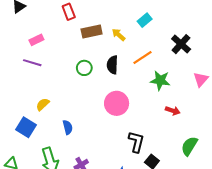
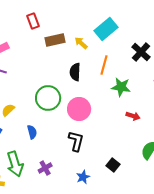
cyan rectangle: (145, 20) -> (106, 29), size x1.6
orange line: (143, 58) -> (104, 65), turned -42
green circle: (84, 68) -> (48, 98), moved, size x1.6
black L-shape: (136, 142) -> (76, 141), moved

